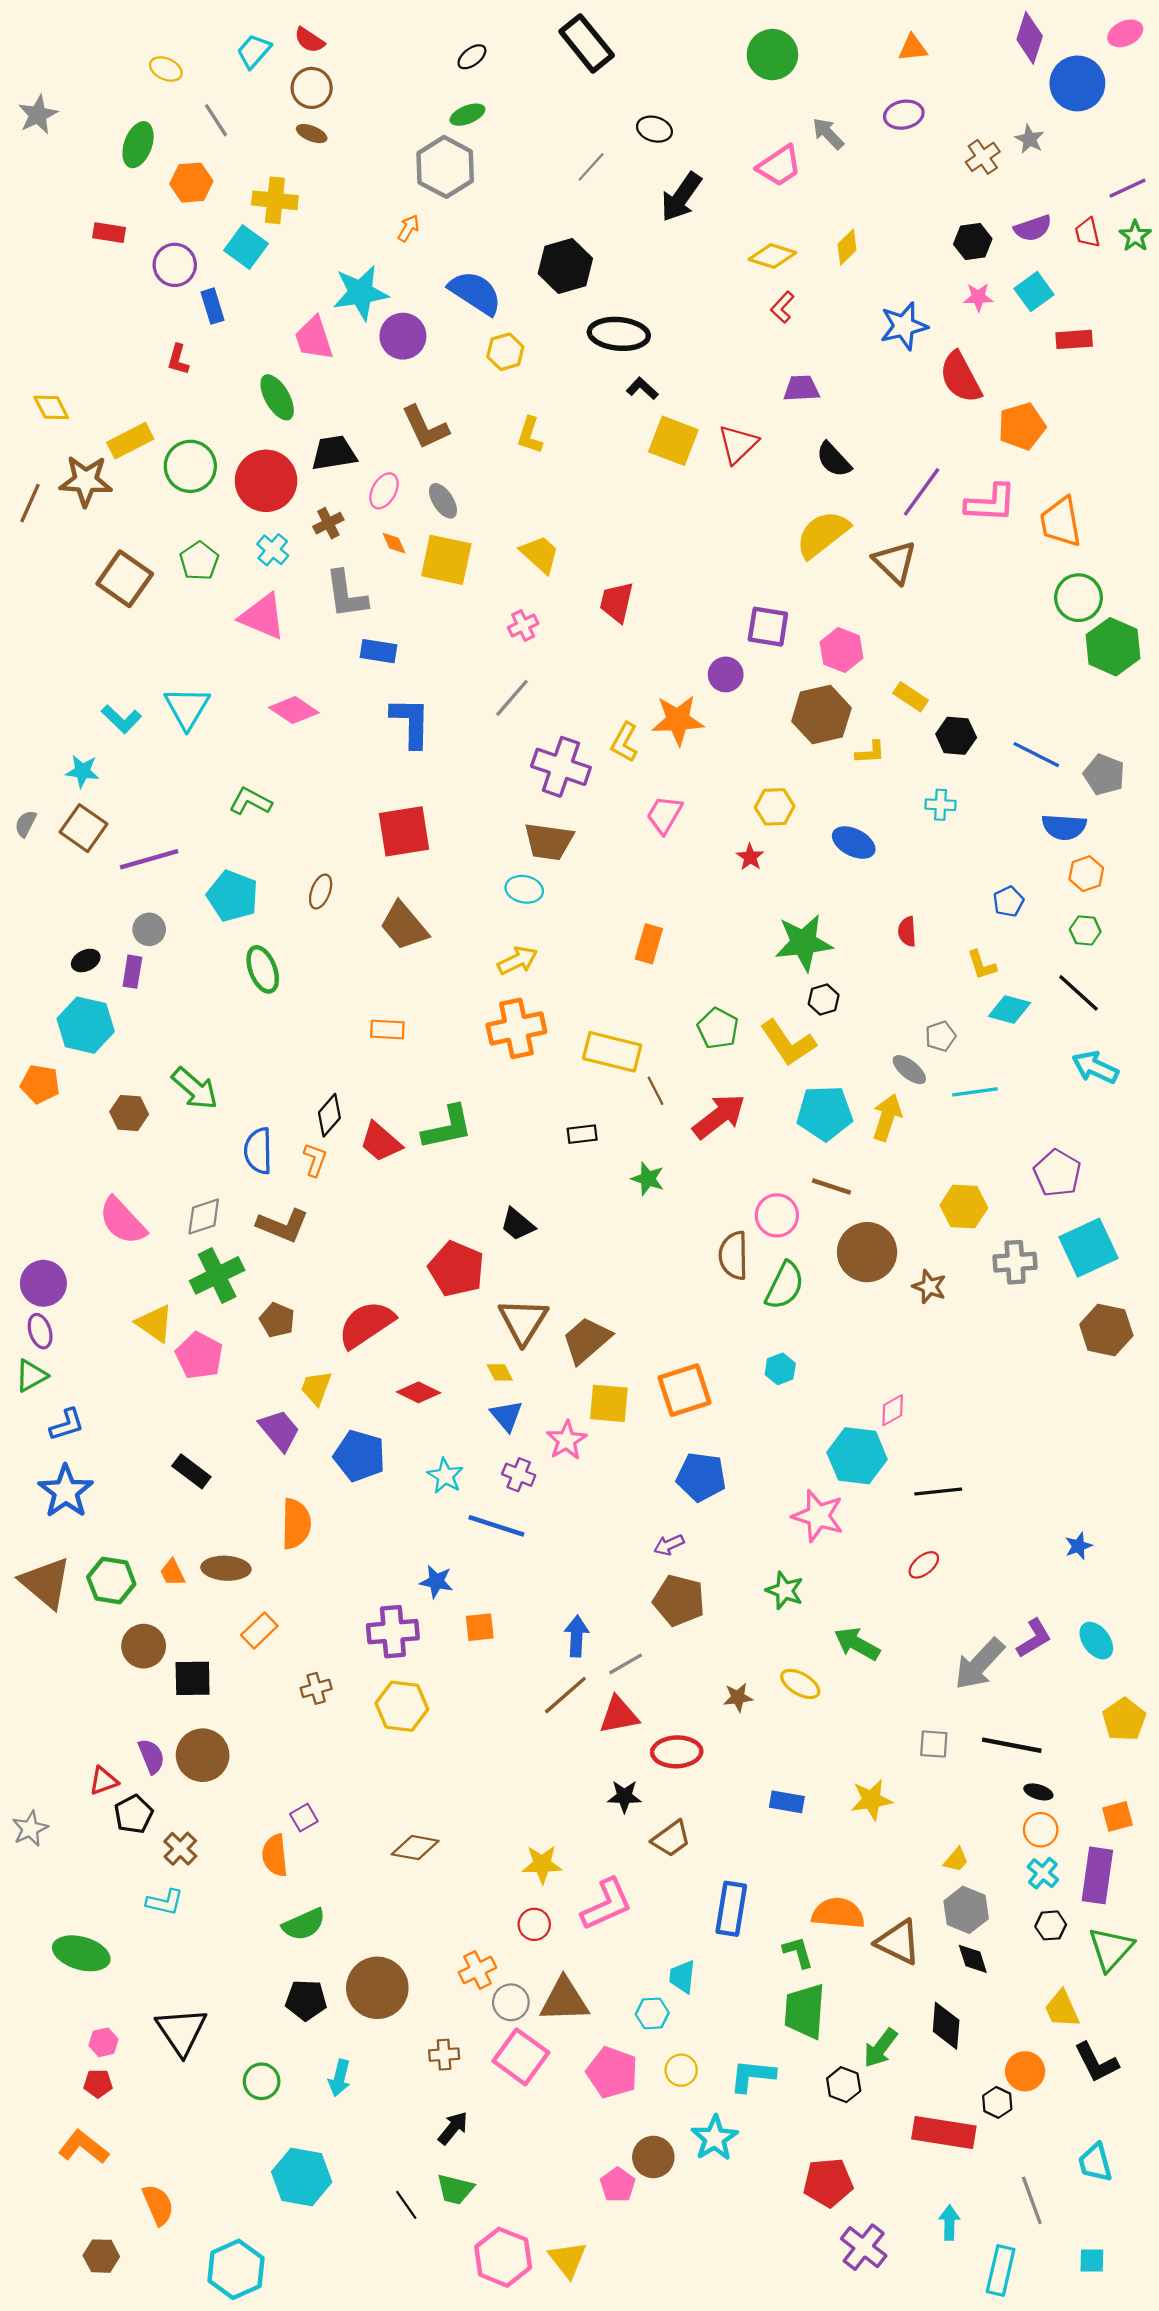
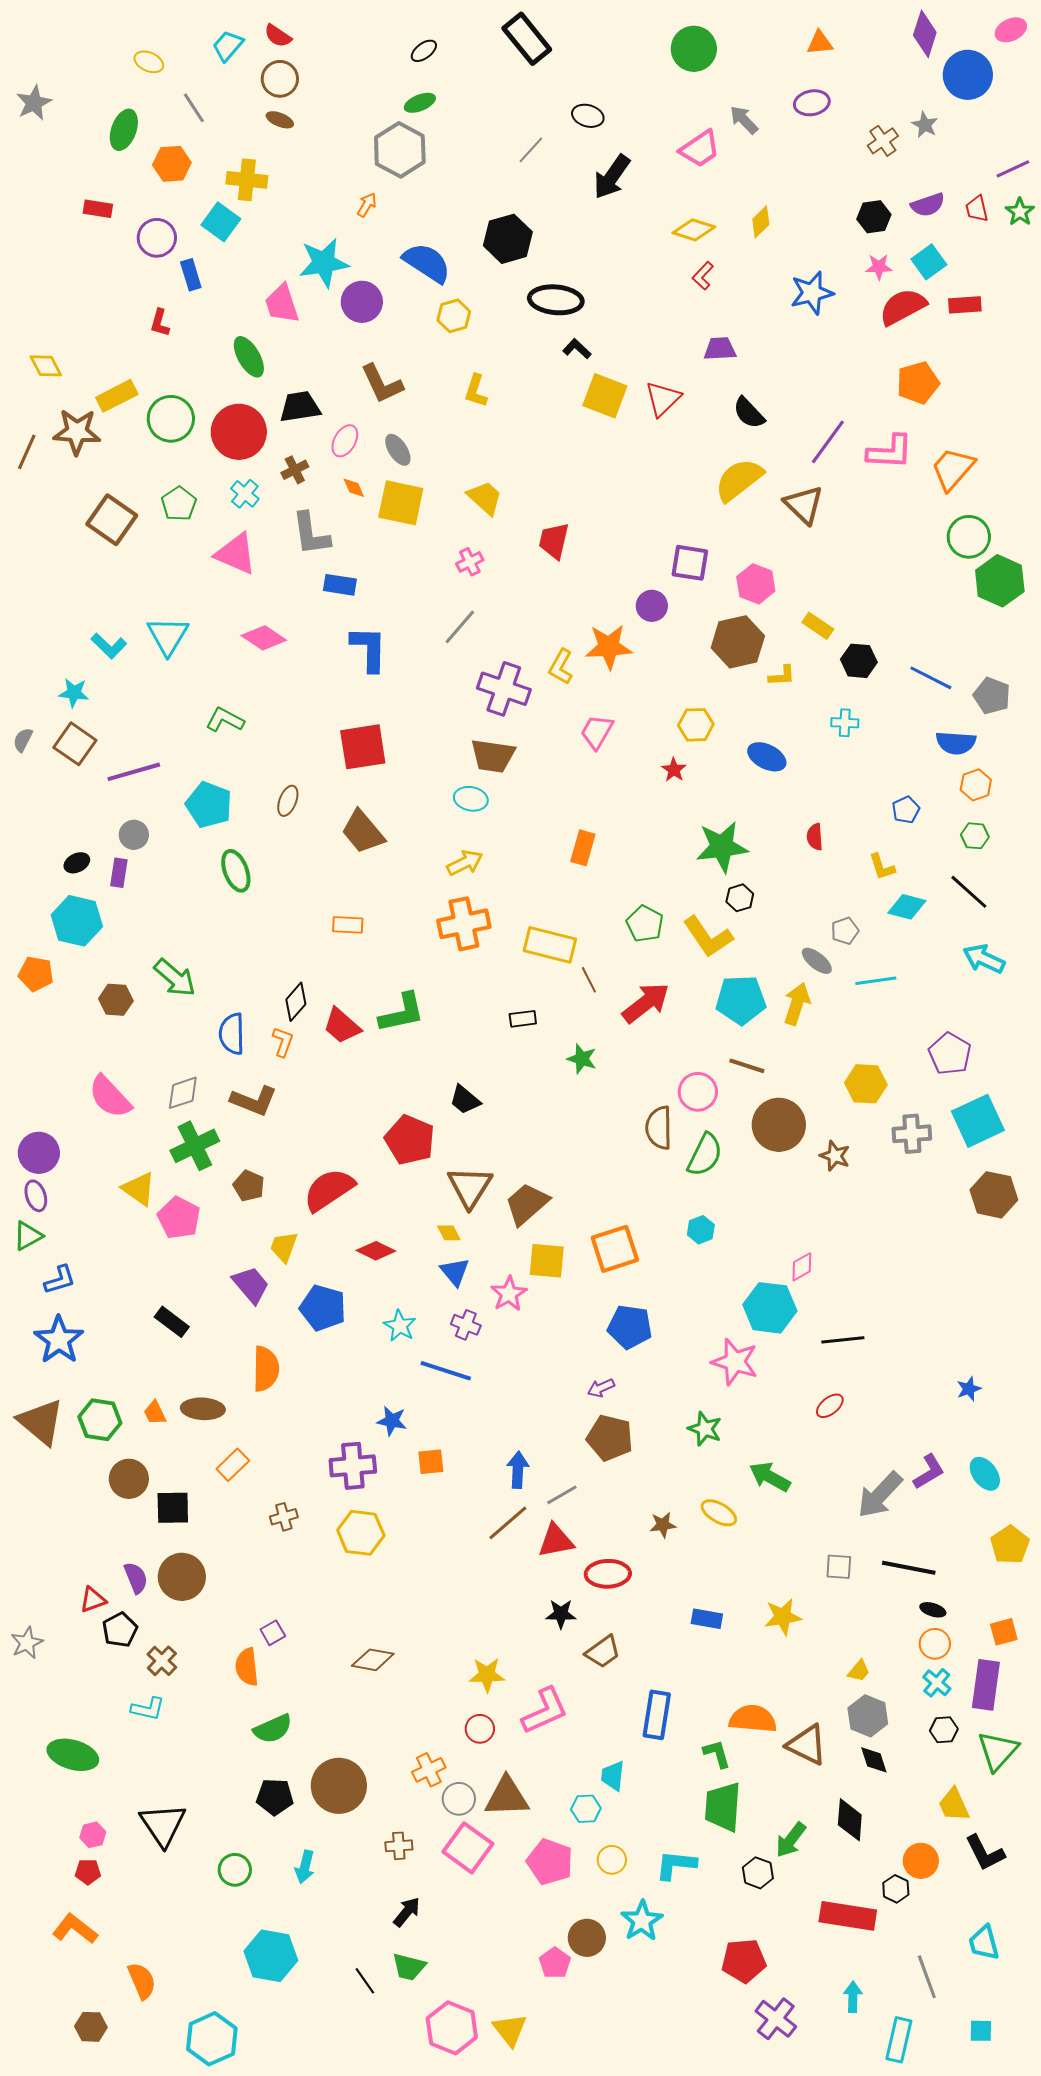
red semicircle: (961, 377) -> (903, 307), moved, turned 90
orange trapezoid: (1061, 522) -> (953, 469), turned 51

